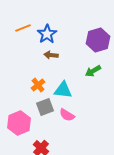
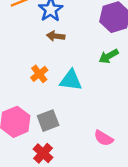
gray square: (45, 107) -> (48, 121), moved
pink semicircle: (67, 115) -> (104, 138), moved

